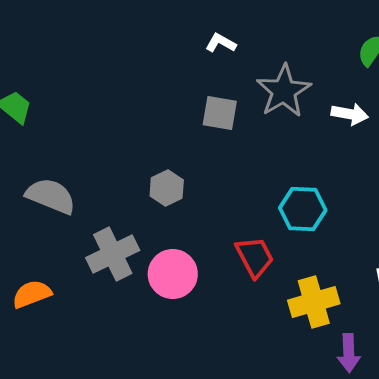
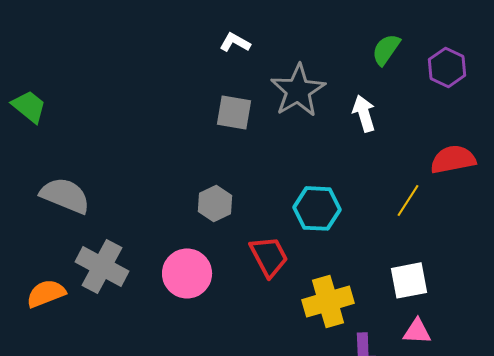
white arrow: (350, 114) -> (364, 113), turned -117
gray hexagon: (167, 188) -> (215, 203), moved
gray cross: (113, 254) -> (102, 266), moved, turned -36

